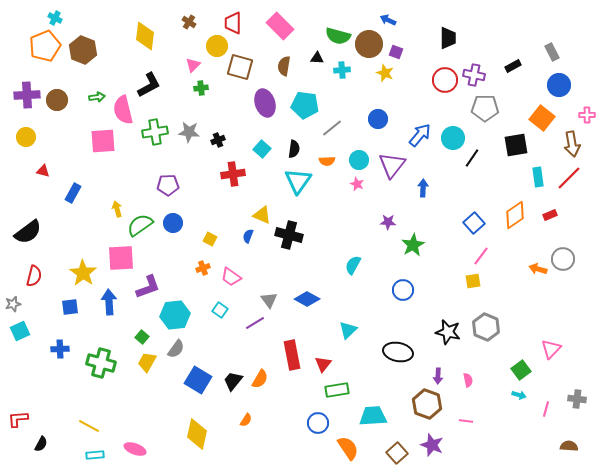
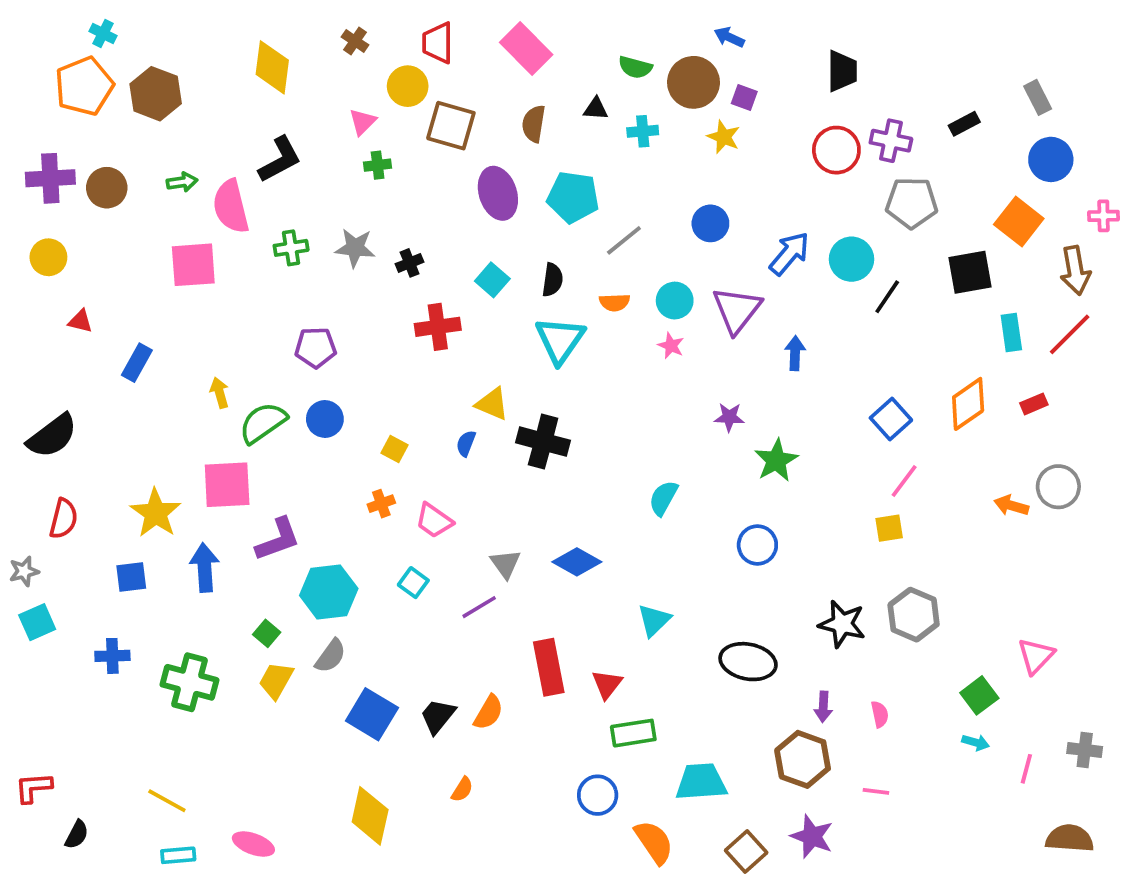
green semicircle: (338, 36) -> (635, 67), size x0.7
green cross: (155, 132) -> (291, 248), size x0.7
brown semicircle: (569, 446) -> (1070, 838), size x1.4

